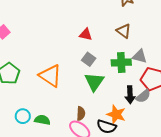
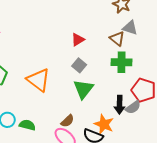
red triangle: (86, 34) -> (78, 40), turned -48
gray triangle: (140, 56) -> (130, 28), moved
green cross: (121, 62) -> (121, 62), moved
brown semicircle: (81, 113) -> (67, 121), turned 40

